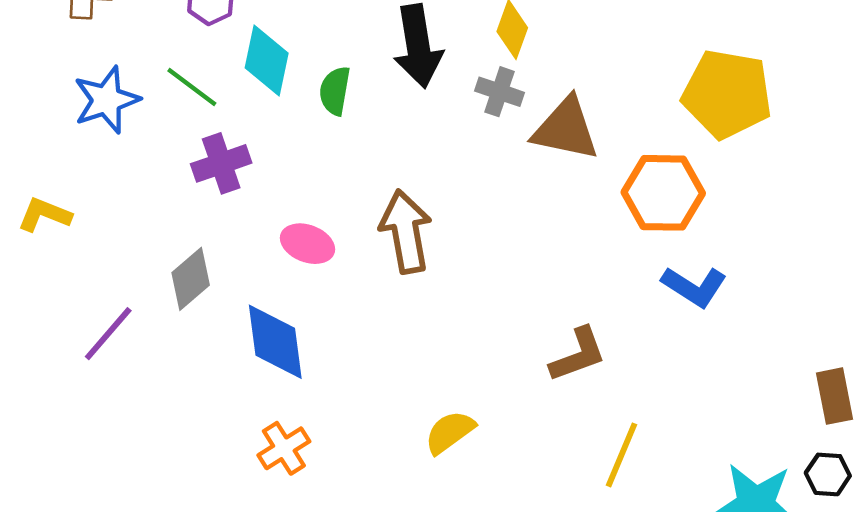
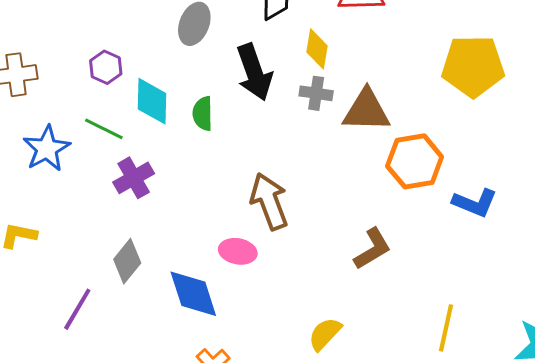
orange hexagon: (663, 193) -> (415, 161), moved
pink ellipse: (308, 244) -> (238, 251), moved
brown L-shape: (578, 355) -> (372, 249), moved

